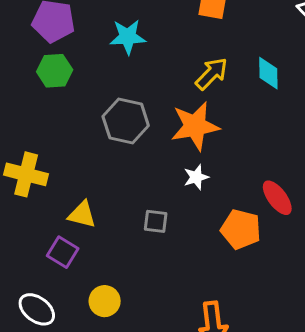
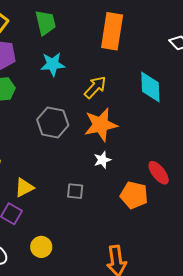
cyan diamond: (268, 73) -> (150, 87), size x1.4
yellow arrow: (212, 74) -> (95, 87), moved
yellow triangle: (82, 215) -> (24, 188), turned -40

